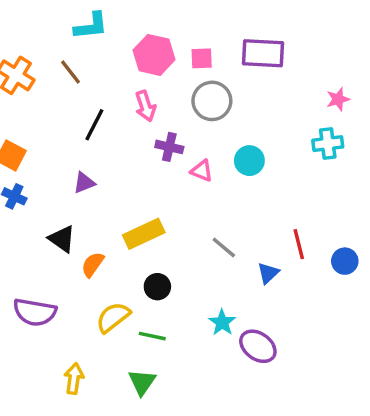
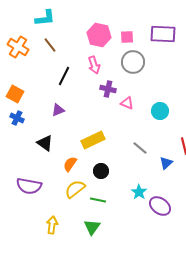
cyan L-shape: (91, 26) -> (45, 18), moved
cyan circle: (249, 161) -> (160, 111), moved
orange semicircle: (93, 264) -> (70, 164), moved

